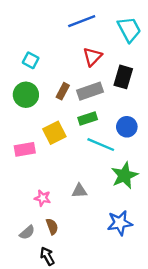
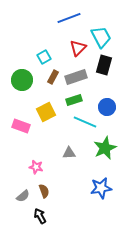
cyan trapezoid: (129, 29) -> (101, 37), moved
cyan square: (31, 60) -> (44, 57), moved, turned 32
pink rectangle: (25, 149) -> (21, 126), turned 30
gray triangle: (79, 191) -> (69, 153), moved

